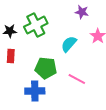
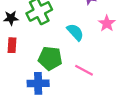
cyan semicircle: (69, 44) -> (75, 32), turned 96

